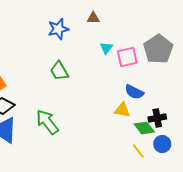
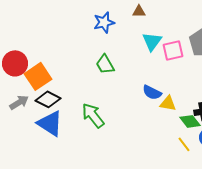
cyan triangle: (106, 48) -> (152, 41), size x1.5
blue semicircle: (134, 92) -> (152, 92), moved

